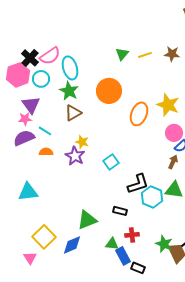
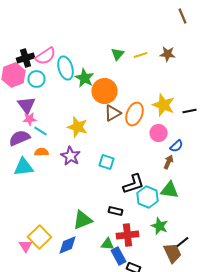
black cross: (30, 58) -> (26, 58), turned 30
green star: (69, 91) -> (84, 78), moved
brown triangle: (73, 113) -> (112, 113), moved
pink star: (25, 119) -> (30, 119), moved
pink circle: (174, 133) -> (158, 133), moved
yellow star: (82, 142) -> (78, 127), moved, size x1.5
cyan square: (111, 162) -> (106, 162), turned -35
cyan triangle: (28, 192) -> (24, 167), moved
red cross: (132, 235) -> (128, 235), size x1.5
green star: (164, 244) -> (160, 226), moved
pink triangle: (30, 258) -> (26, 246), moved

